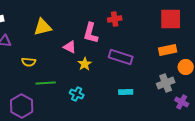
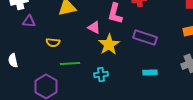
yellow star: (85, 64) -> (109, 44), size x1.5
cyan cross: (77, 94) -> (101, 74), turned -32

